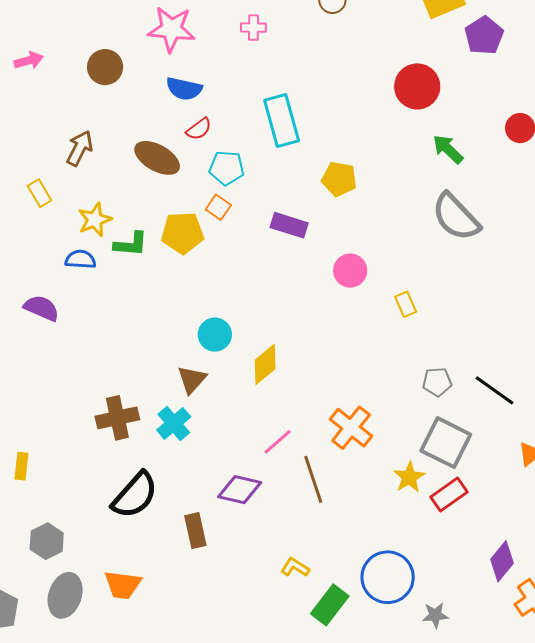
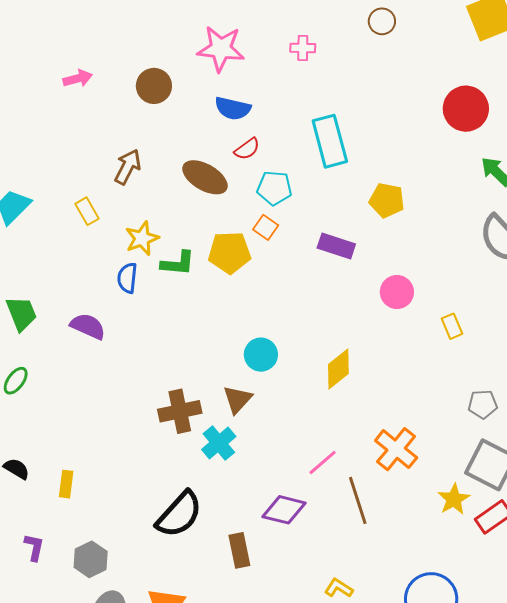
blue semicircle: (80, 259) -> (127, 278), turned -88
yellow diamond: (265, 364) -> (338, 369), moved
brown cross: (117, 418) -> (180, 411), moved

